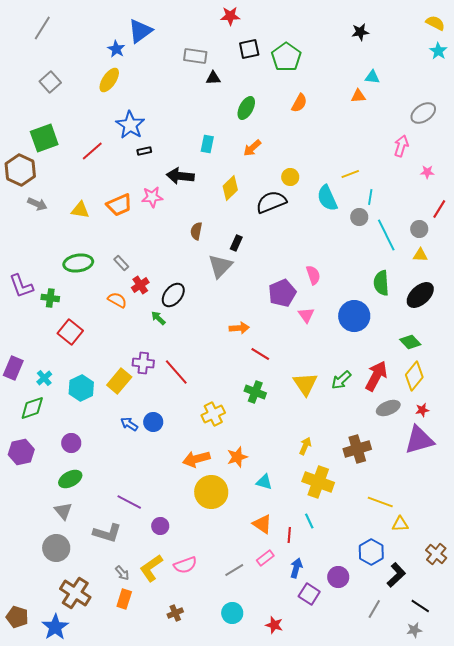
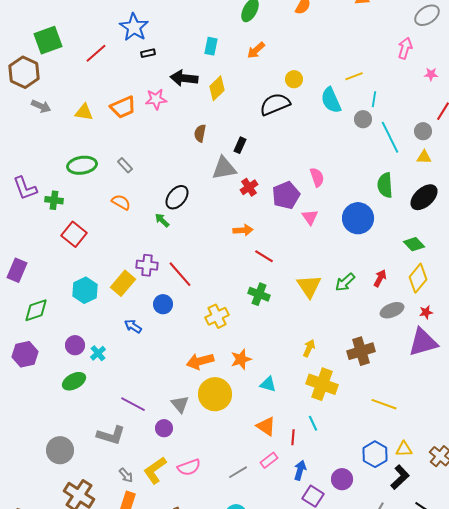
yellow diamond: (230, 188) -> (217, 88), moved
gray triangle: (220, 266) -> (224, 168), turned 36
red cross: (140, 285) -> (249, 187), moved
red arrow: (376, 376) -> (380, 278), size x0.6
cyan cross: (44, 378) -> (98, 353), moved
blue circle: (153, 422) -> (163, 304), moved
gray triangle: (63, 511) -> (180, 404), moved
yellow triangle: (400, 524) -> (404, 449), moved

